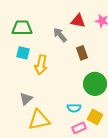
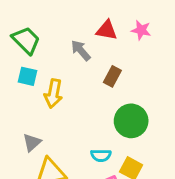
green trapezoid: (22, 28) -> (26, 40), turned 45
brown rectangle: (82, 53) -> (112, 76), turned 48

